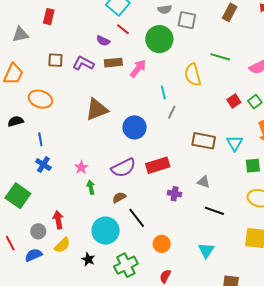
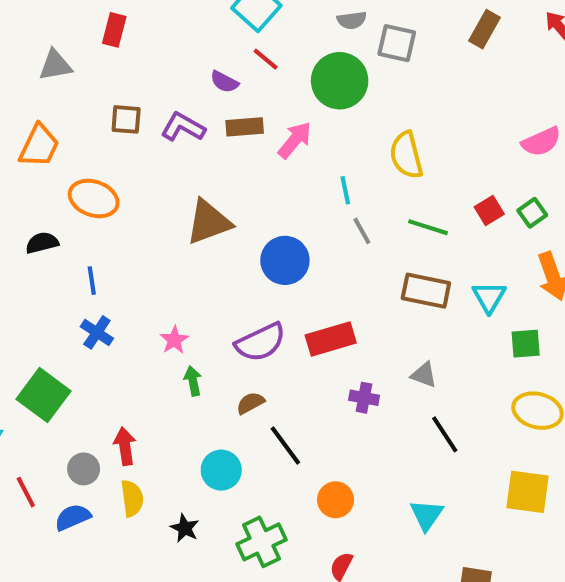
green line: (220, 57) -> (428, 227), moved
gray line: (172, 112) -> (362, 231), turned -56
black line: (214, 211) -> (445, 434), turned 36
cyan circle: (106, 231) -> (221, 470), size x0.7
yellow semicircle: (62, 245) -> (132, 498), turned -54

